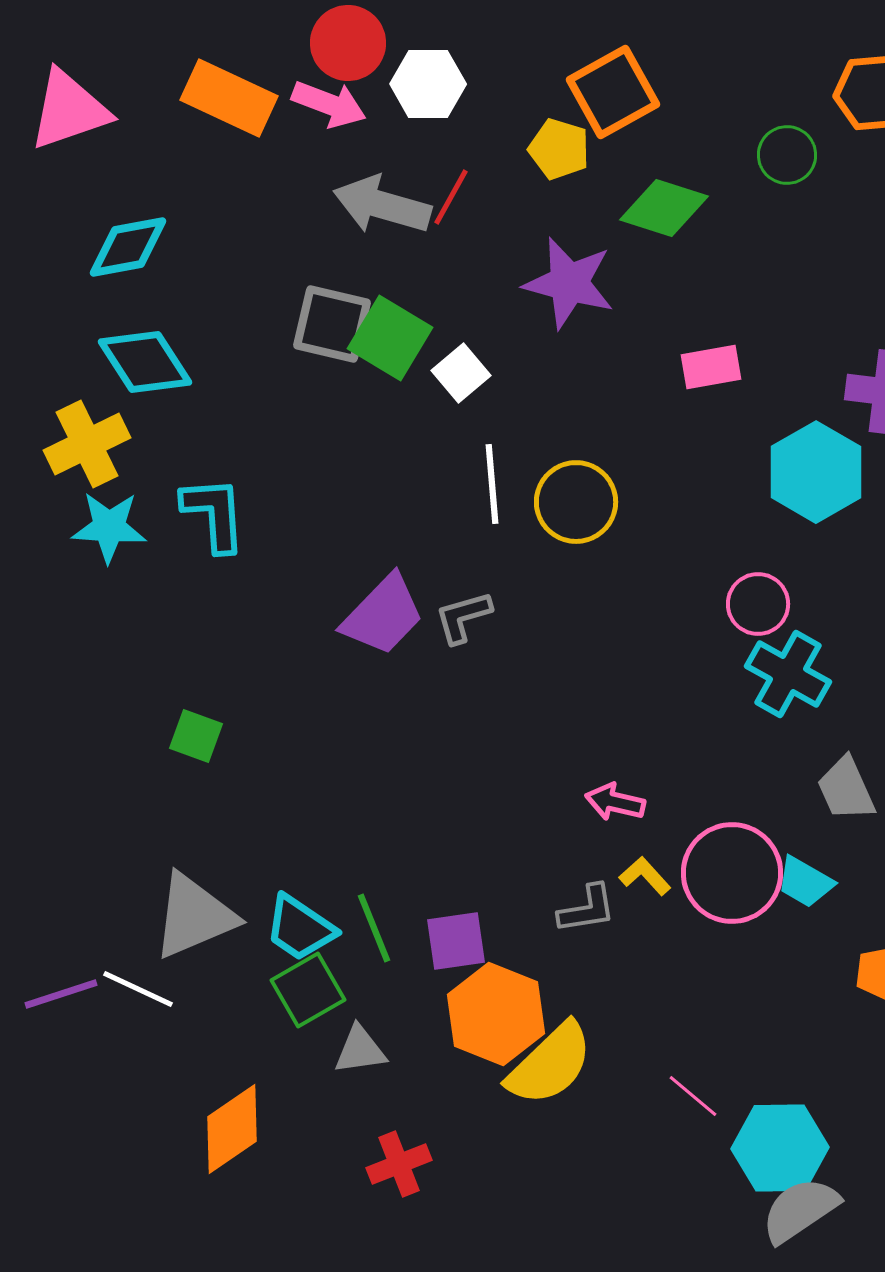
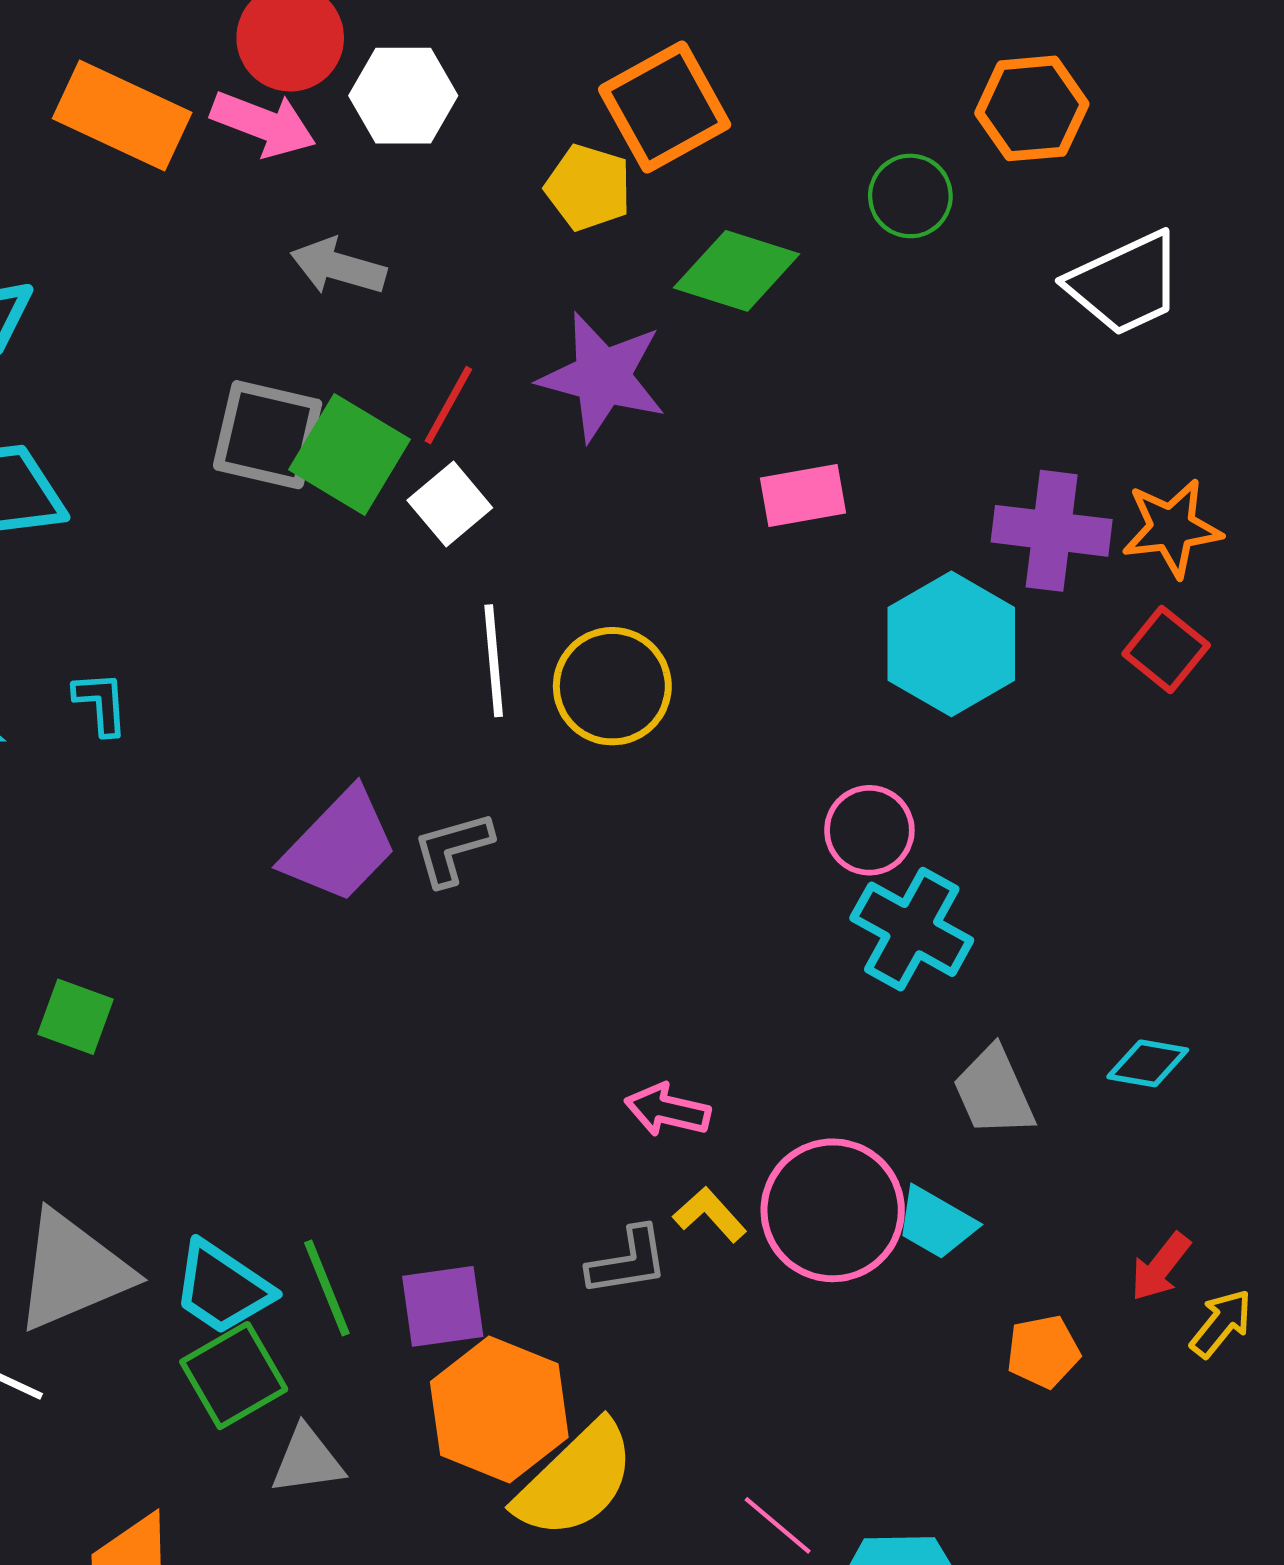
red line: (451, 197) -> (448, 405), moved
gray arrow: (382, 205) -> (338, 267), size x0.7
cyan L-shape: (214, 514) -> (101, 703), size x0.6

